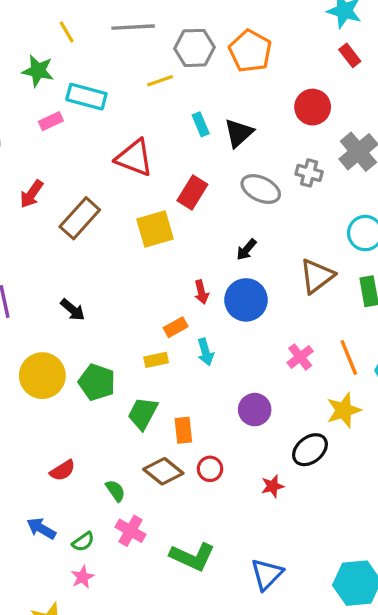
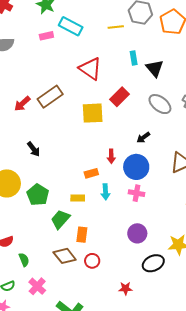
black triangle: (239, 133) -> (155, 68), turned -42
red arrow: (31, 194) -> (22, 104), moved
pink cross: (300, 357) -> (137, 193), moved, turned 35
yellow rectangle: (156, 360) -> (78, 198), moved
purple circle: (255, 410) -> (137, 233), moved
red star: (273, 486) -> (125, 288), moved
green semicircle: (115, 491) -> (24, 260), moved

